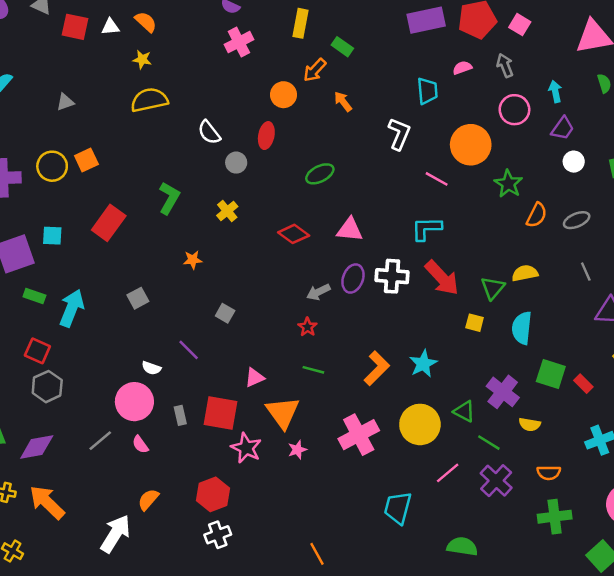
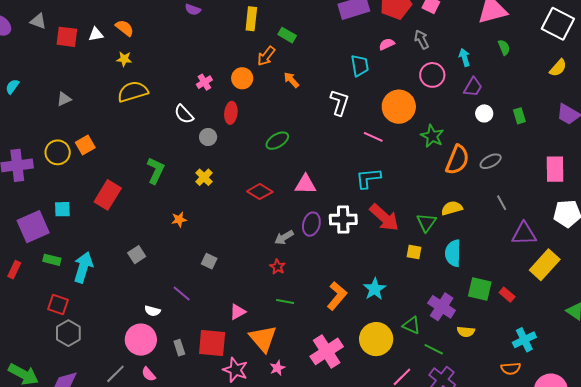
pink cross: (239, 42) -> (204, 82), moved, size x0.7
orange semicircle: (537, 215) -> (457, 160), size x1.4
orange semicircle: (549, 473) -> (511, 368), moved

